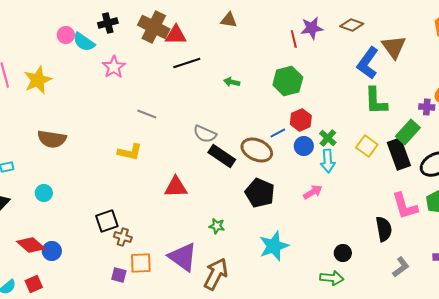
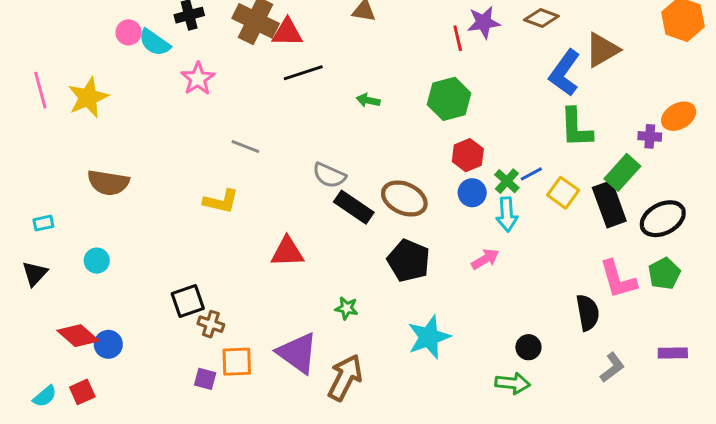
brown triangle: (394, 47) -> (602, 50), turned 36
blue line: (278, 133) -> (531, 174), moved

